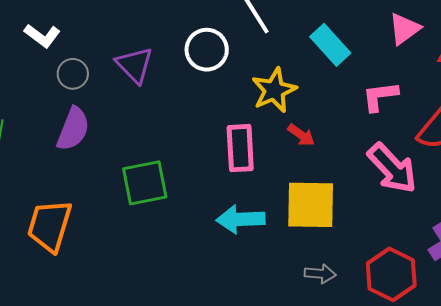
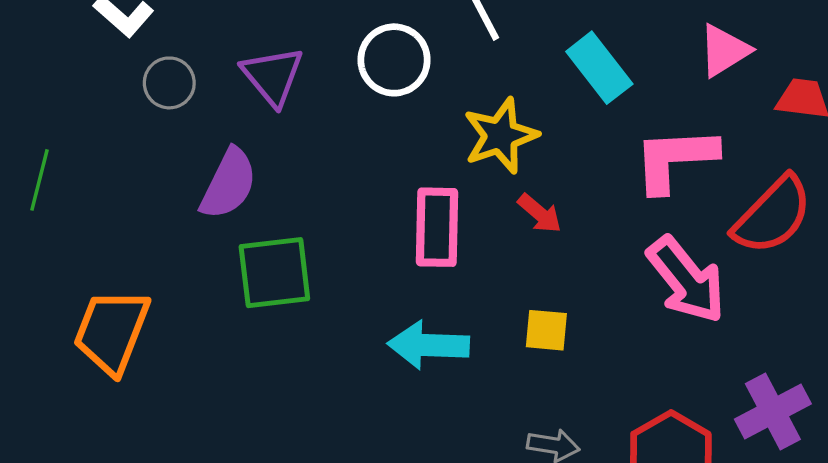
pink L-shape: (380, 96) -> (675, 159), size x1.4
purple semicircle: (73, 129) -> (229, 184), moved
yellow square: (311, 205) -> (546, 330), size x0.5

